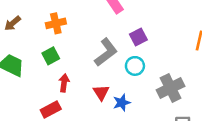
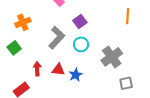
orange cross: (56, 23) -> (23, 22), moved
red arrow: (64, 83) -> (37, 69), moved
red triangle: (101, 93) -> (58, 70), turned -40

